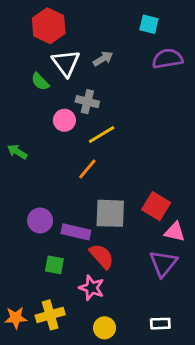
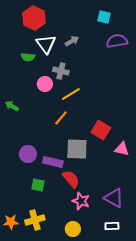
green semicircle: (40, 82) -> (28, 57), turned -40
red square: (156, 206) -> (101, 130), moved
pink triangle: (175, 232) -> (122, 149), moved
purple triangle: (163, 263) -> (114, 198), moved, turned -40
pink star: (92, 288) -> (81, 201), moved

